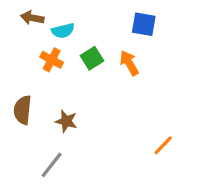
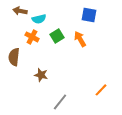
brown semicircle: (23, 110) -> (14, 57), moved
gray line: (52, 165) -> (60, 102), moved

